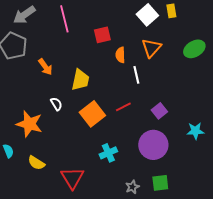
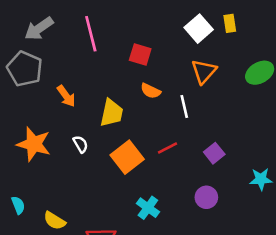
red square: (102, 35) -> (140, 55), turned 30
orange semicircle: (120, 55) -> (151, 91), moved, turned -63
orange star: (29, 124) -> (34, 144), moved
purple circle: (153, 145) -> (206, 197), size x0.6
cyan cross: (108, 153) -> (148, 208), turned -30

